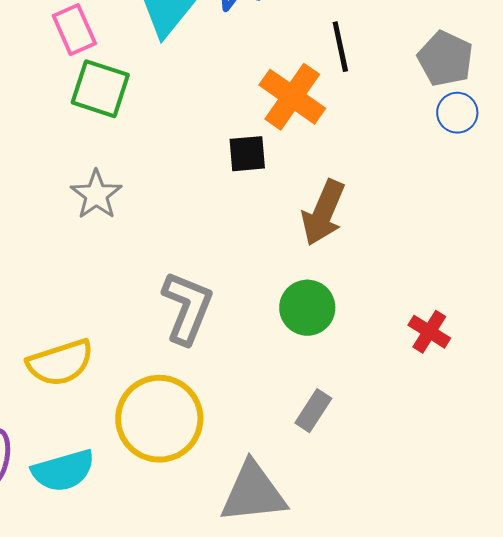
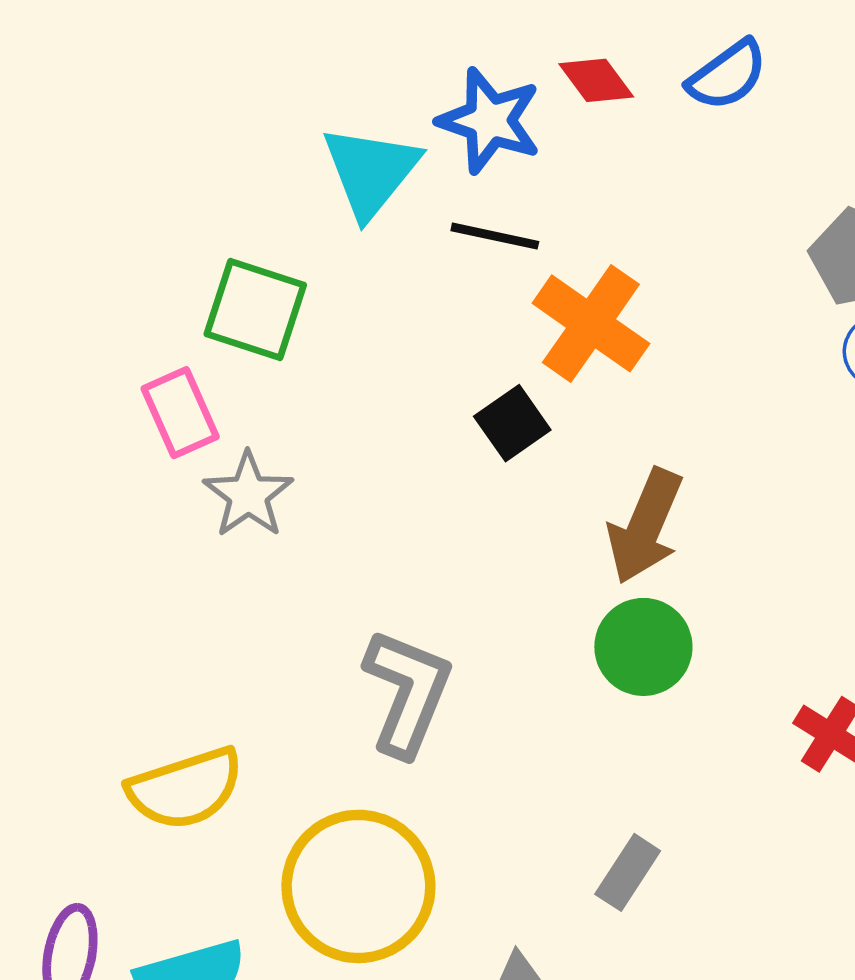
pink rectangle: (74, 30) -> (180, 413), moved
black line: (340, 47) -> (495, 236), moved, turned -66
black square: (247, 154) -> (512, 423), turned -30
green circle: (307, 308) -> (643, 647), moved

